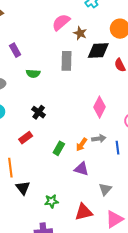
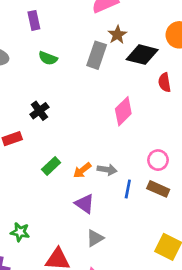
brown star: (80, 33) -> (117, 35), moved
pink diamond: (100, 107) -> (123, 111), moved
purple triangle: (82, 169) -> (85, 204), moved

